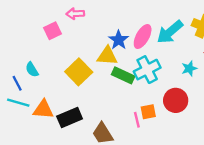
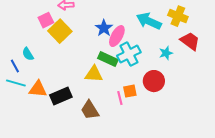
cyan arrow: (170, 32) -> (149, 21), turned 65
pink ellipse: (143, 36) -> (117, 36), moved
yellow triangle: (107, 56) -> (94, 74), moved
yellow square: (79, 72) -> (60, 31), moved

